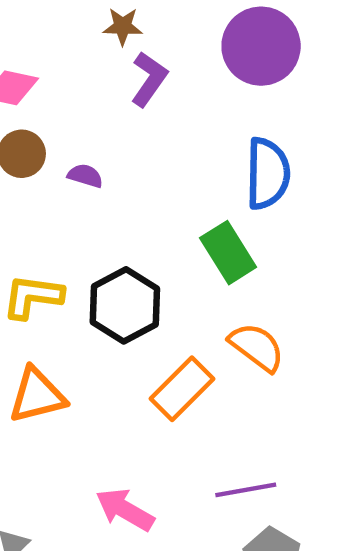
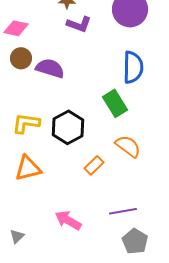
purple L-shape: (149, 79) -> (79, 24), turned 75
purple semicircle: (85, 176) -> (50, 68), size x1.8
orange rectangle: (182, 389) -> (94, 165), size x0.7

